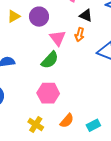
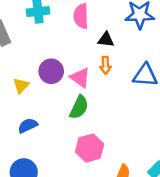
yellow triangle: (14, 16) -> (21, 86), moved
purple circle: (39, 17) -> (51, 71), moved

